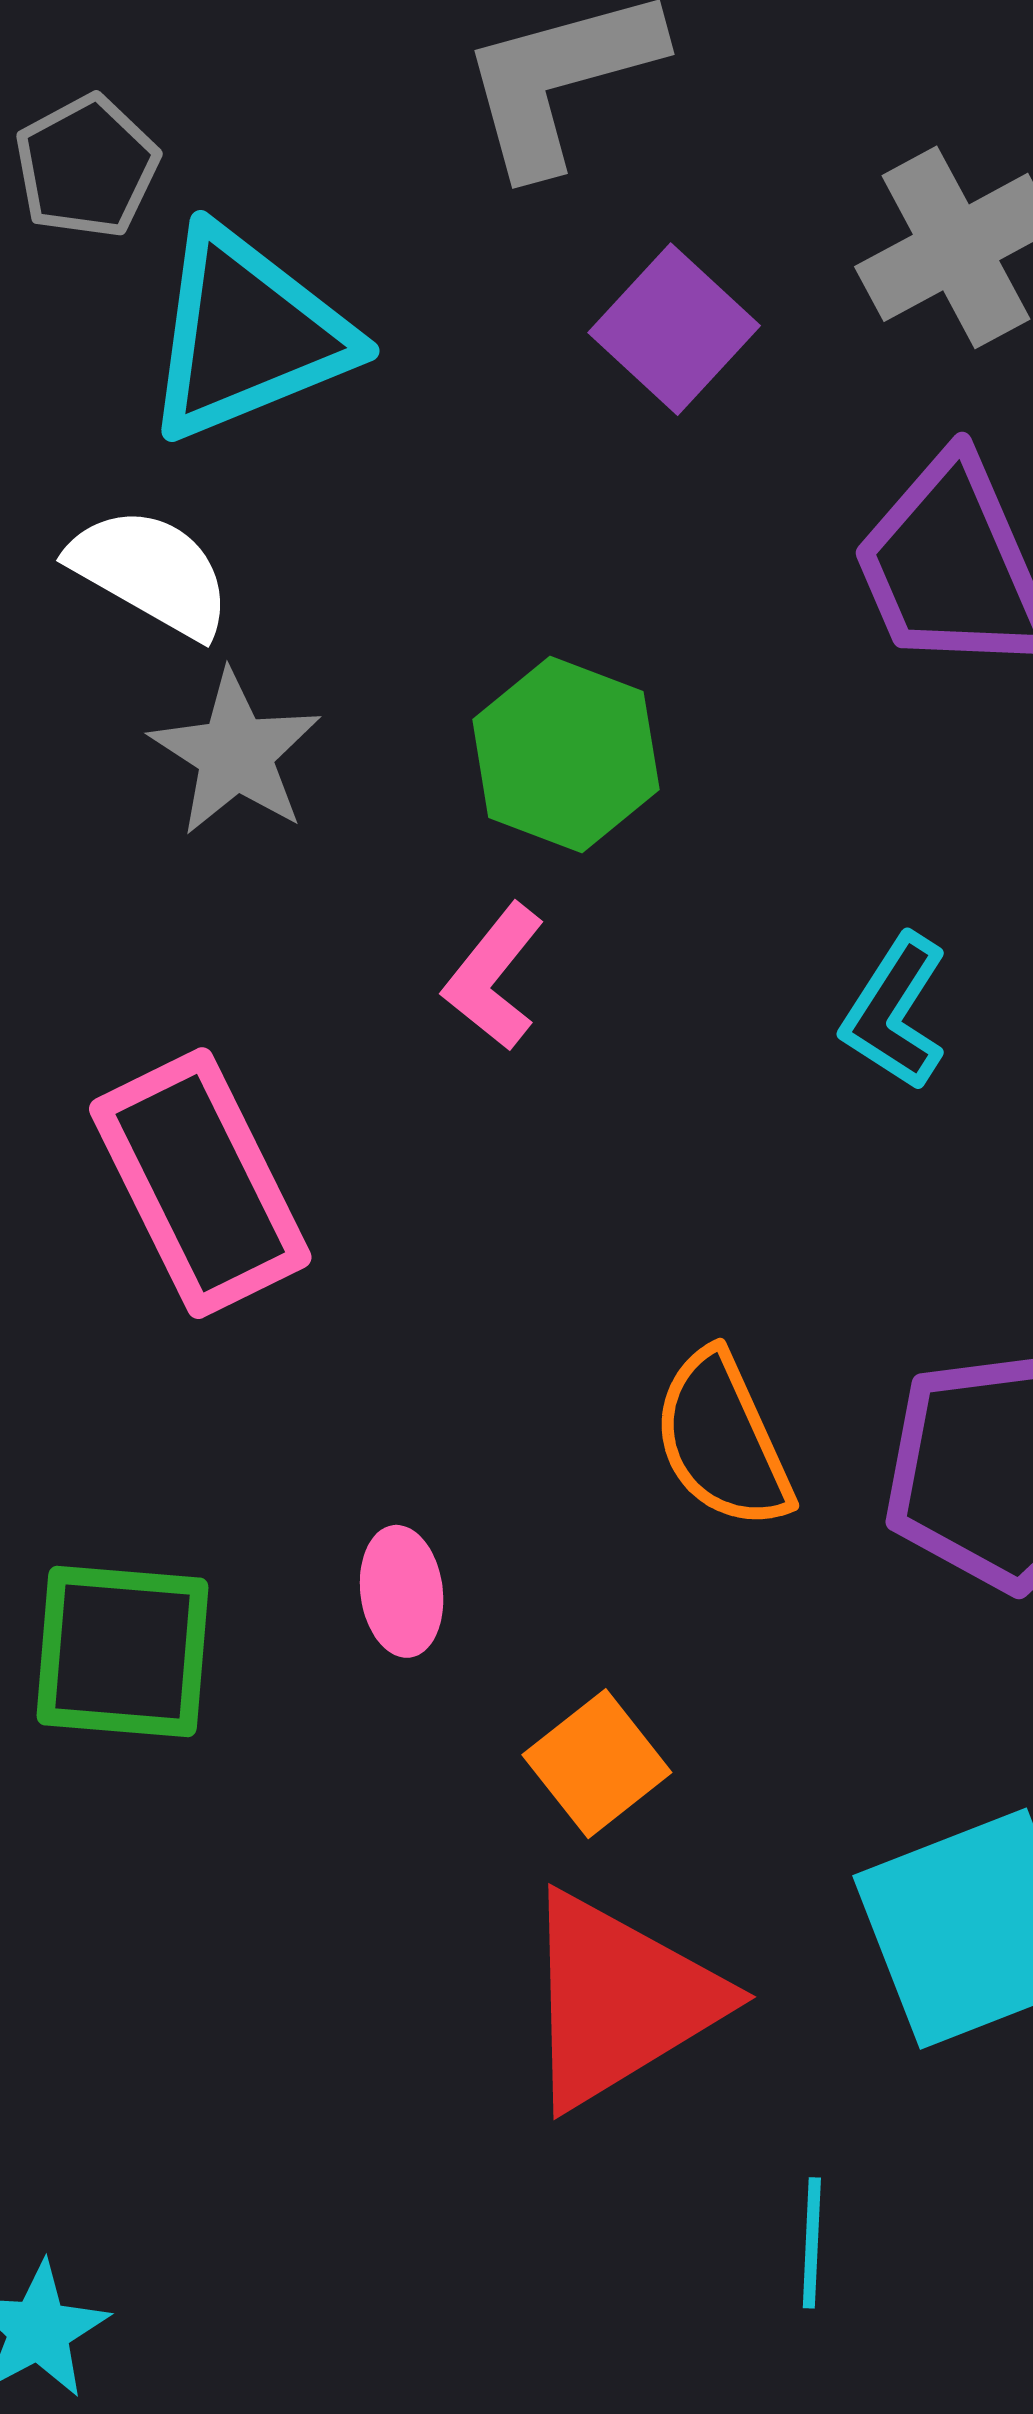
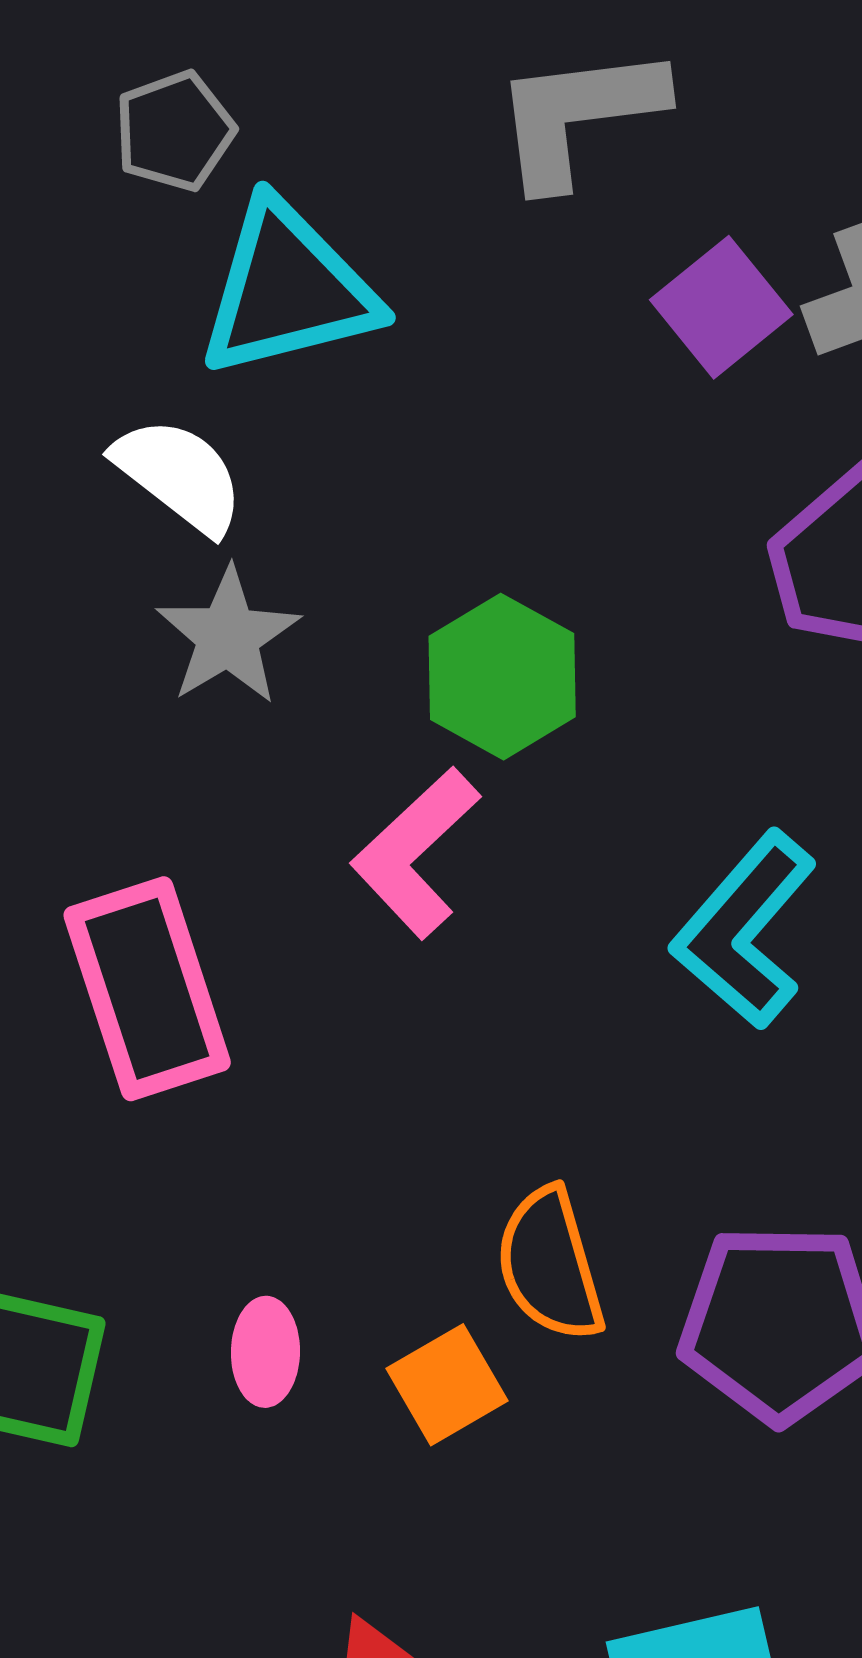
purple square: (674, 329) -> (721, 307), moved
pink L-shape: (494, 977) -> (416, 853), size x1.4
cyan L-shape: (895, 1012) -> (744, 930), size x1.5
orange square: (597, 1764) -> (447, 1385), moved

